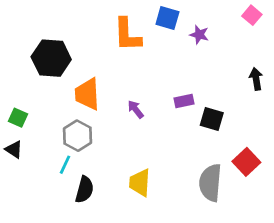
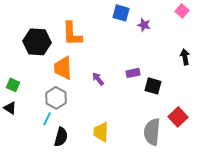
orange L-shape: (127, 35) -> (72, 34), moved

